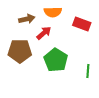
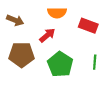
brown arrow: (27, 19) -> (15, 20), moved, turned 35
green line: (88, 71) -> (95, 62), moved

